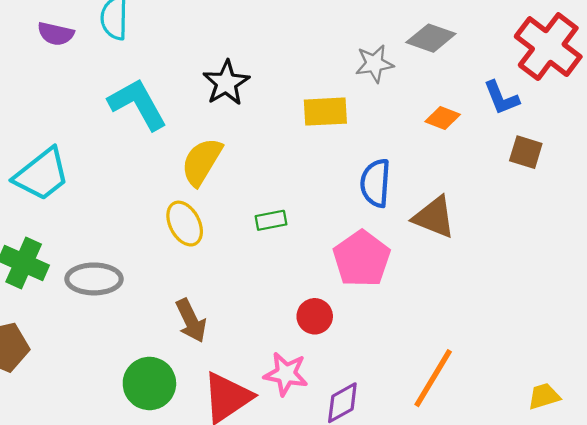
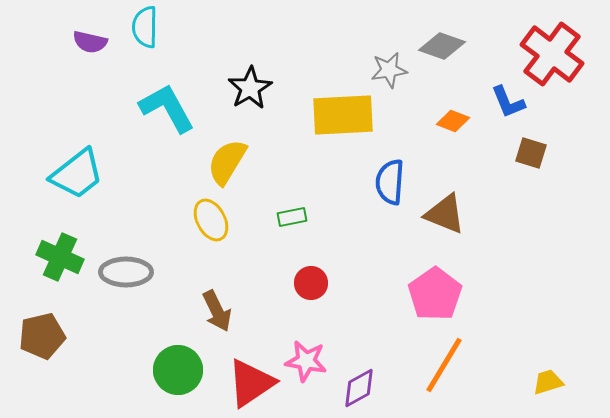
yellow rectangle: (325, 112) -> (343, 115), size x1.5
pink pentagon: (362, 259) -> (435, 294), moved
red circle: (315, 316) -> (311, 283), moved

